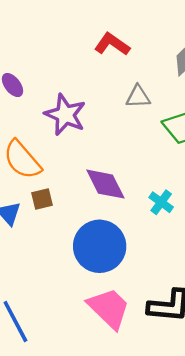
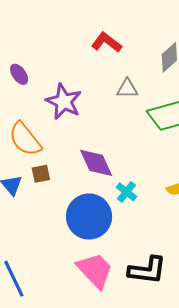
cyan cross: (161, 202) -> (126, 192), moved

